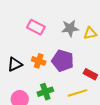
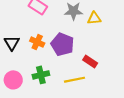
black triangle: (15, 64) -> (12, 43), turned -42

